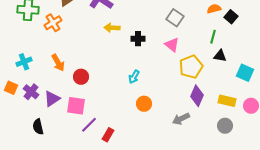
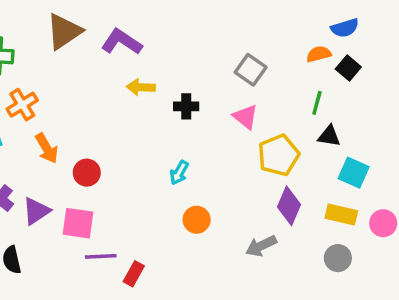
orange cross: (53, 23) -> (22, 105), moved
cyan square: (245, 73) -> (354, 173), moved
purple line: (89, 125) -> (101, 256), turned 42

